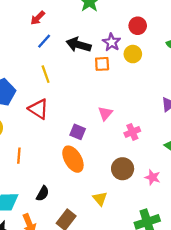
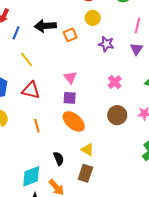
purple star: (112, 42) -> (106, 44), moved
pink triangle: (105, 113) -> (70, 77), moved
orange line: (19, 156) -> (37, 126), moved
black semicircle: (43, 193) -> (59, 159), turned -32
yellow triangle: (100, 199) -> (88, 150), moved

